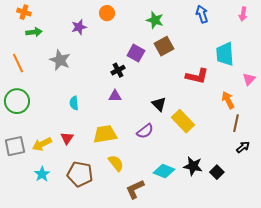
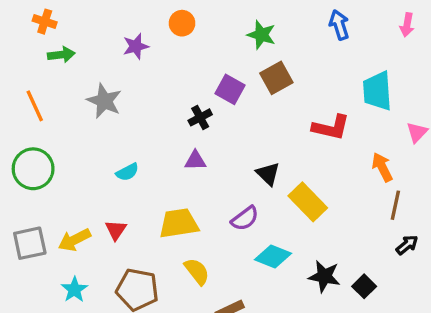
cyan semicircle: (74, 103) -> (127, 172), turned -112
cyan diamond: (164, 171) -> (273, 256), moved

